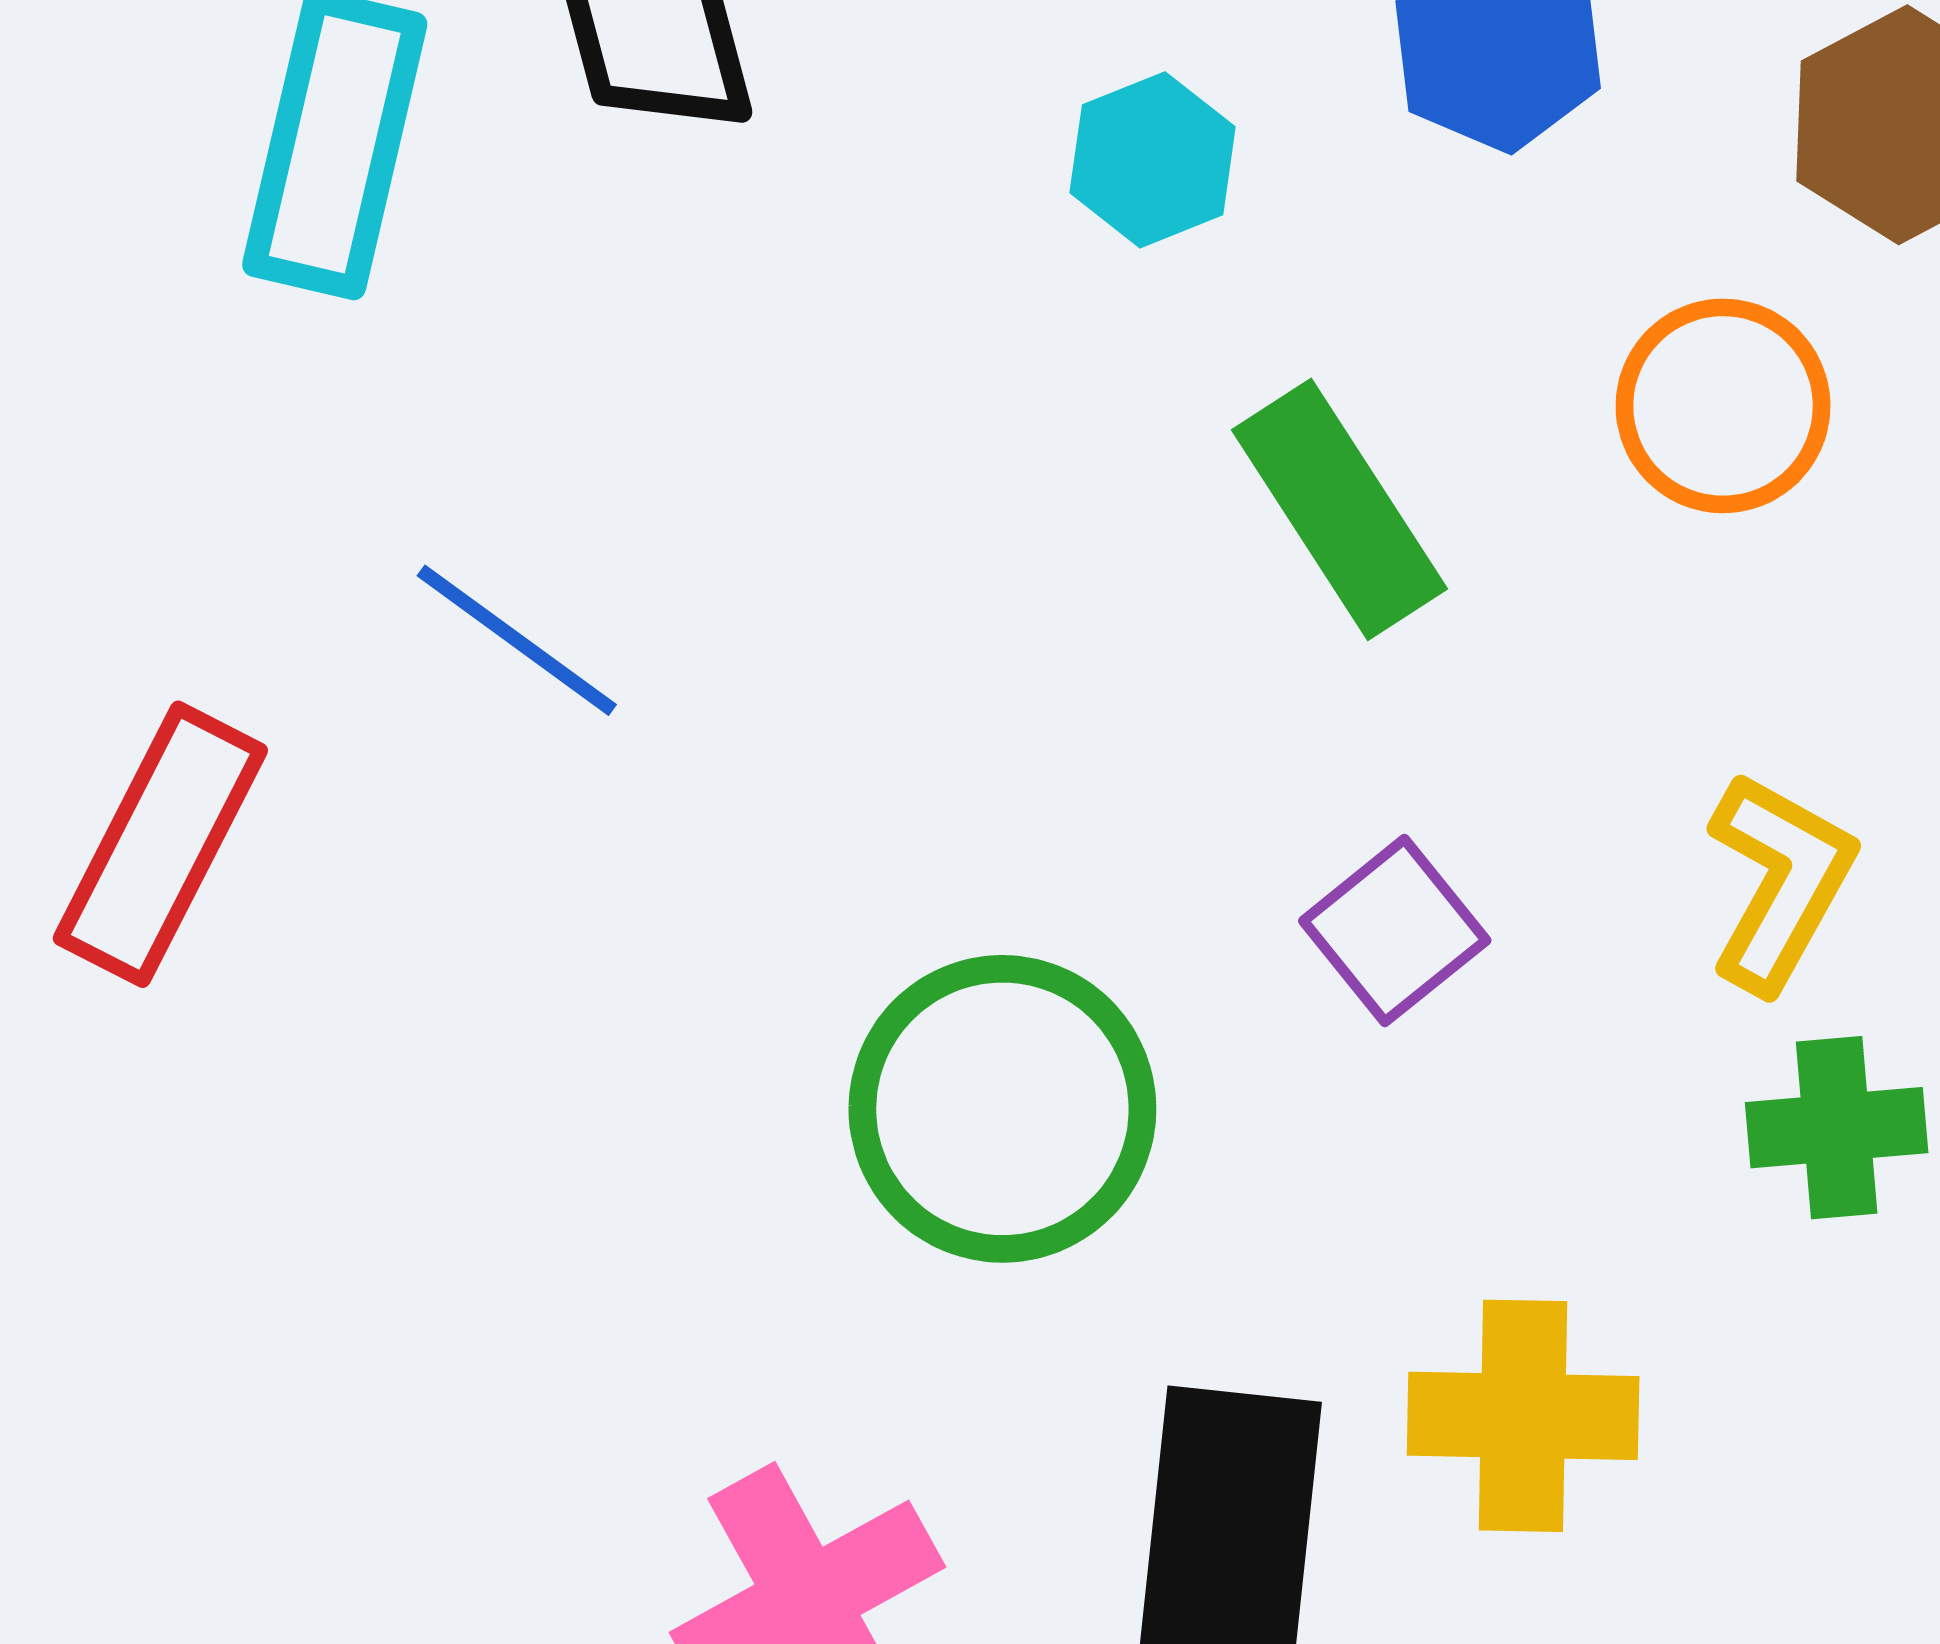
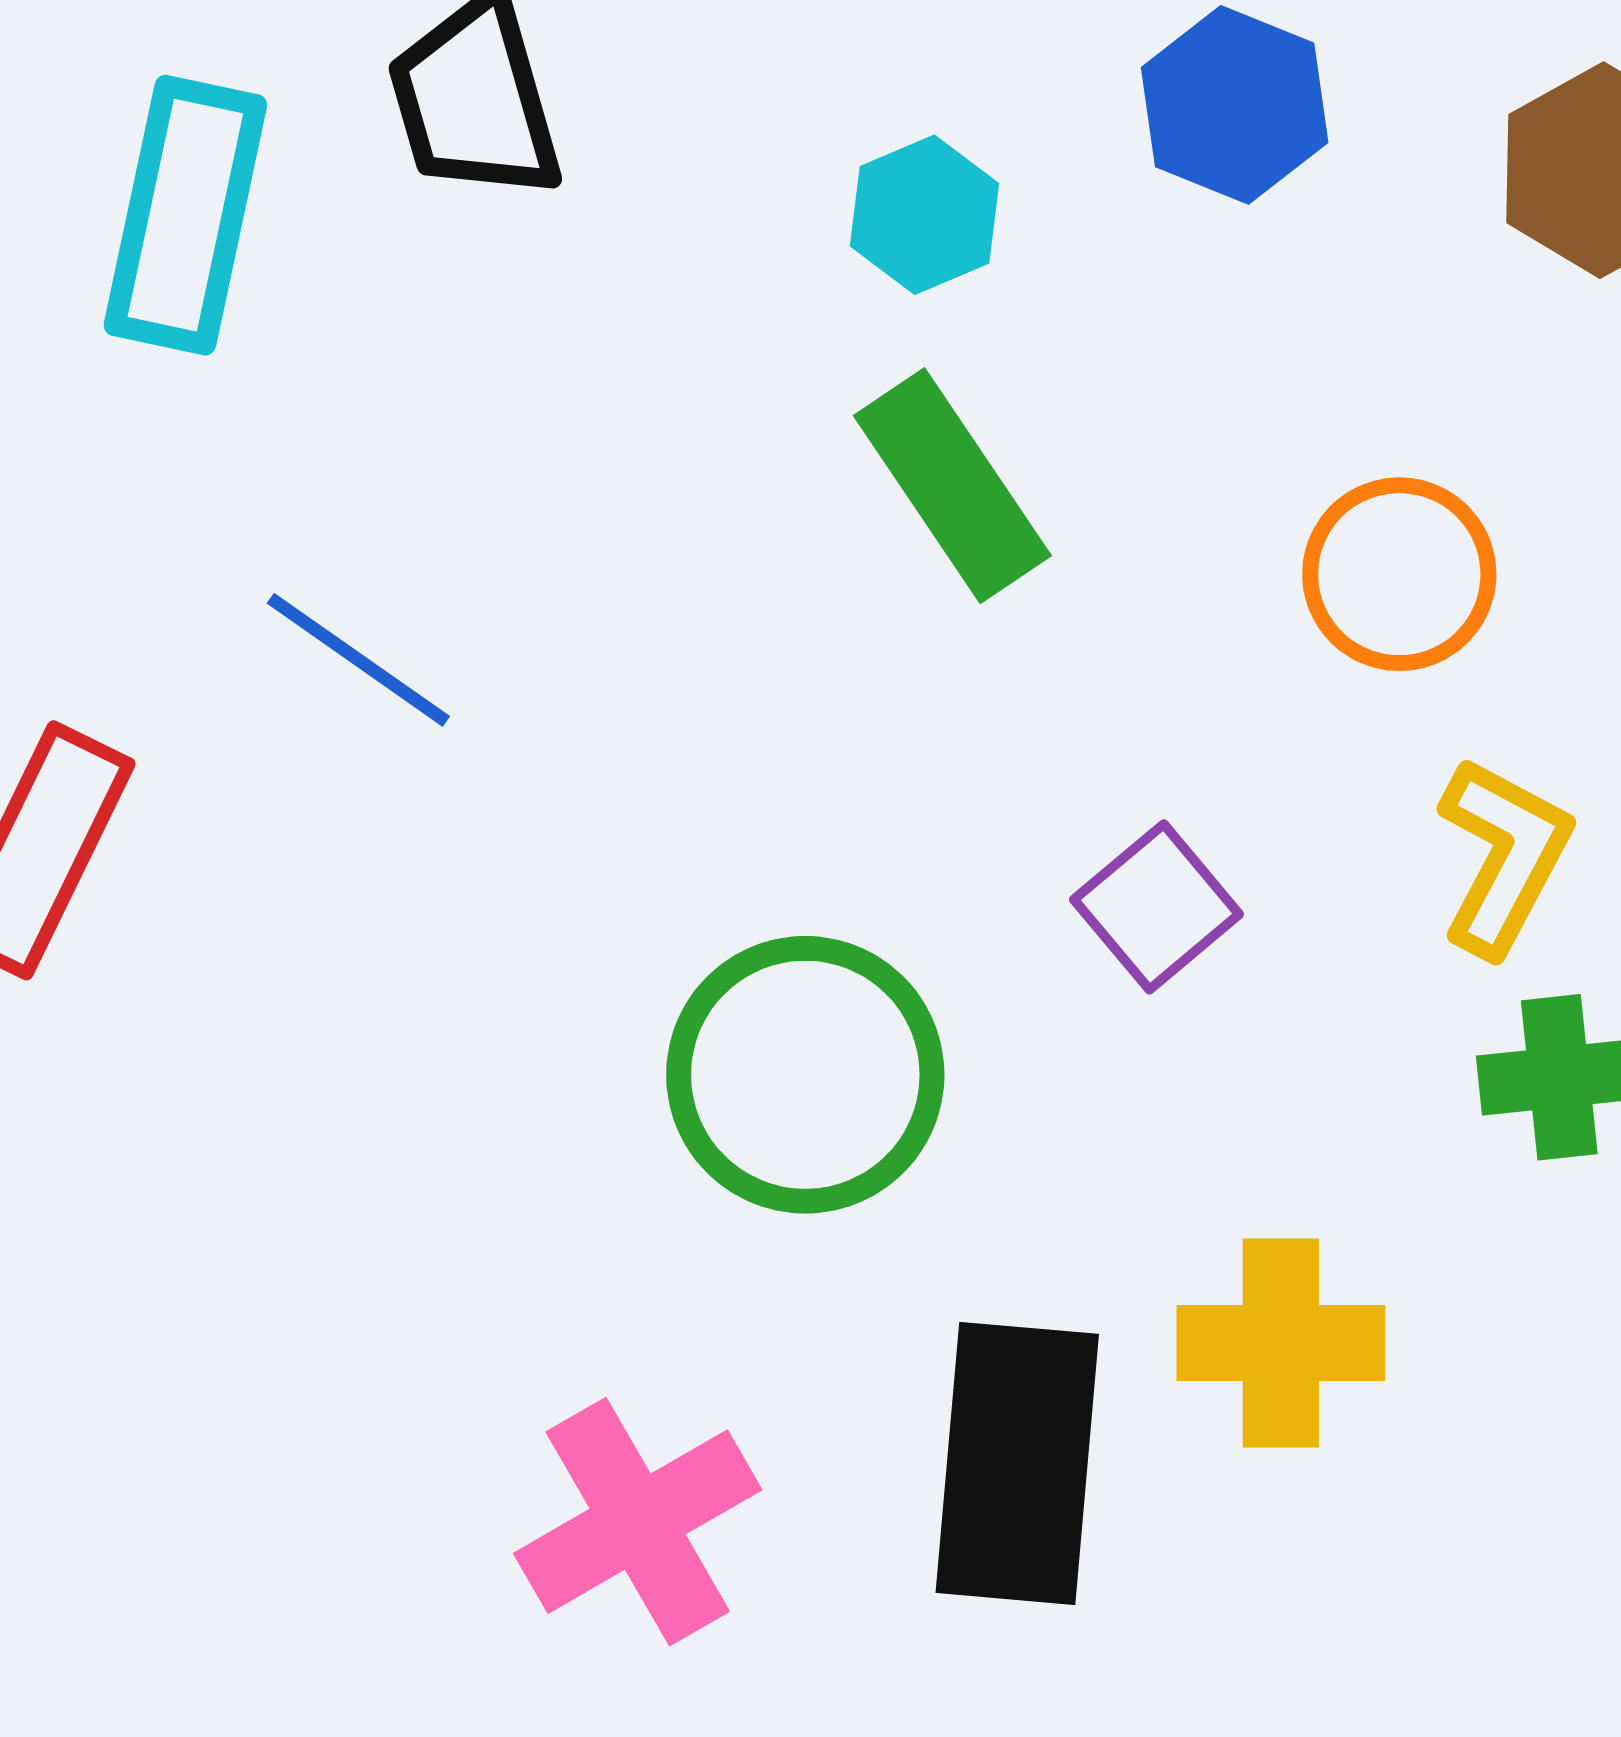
orange circle: (1723, 406) -> (1399, 574), moved
green rectangle: (1339, 509) -> (952, 486), moved

